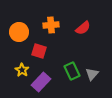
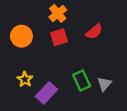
orange cross: (51, 25) -> (58, 13), moved, turned -35
red square: (39, 51) -> (59, 37), moved, turned -35

